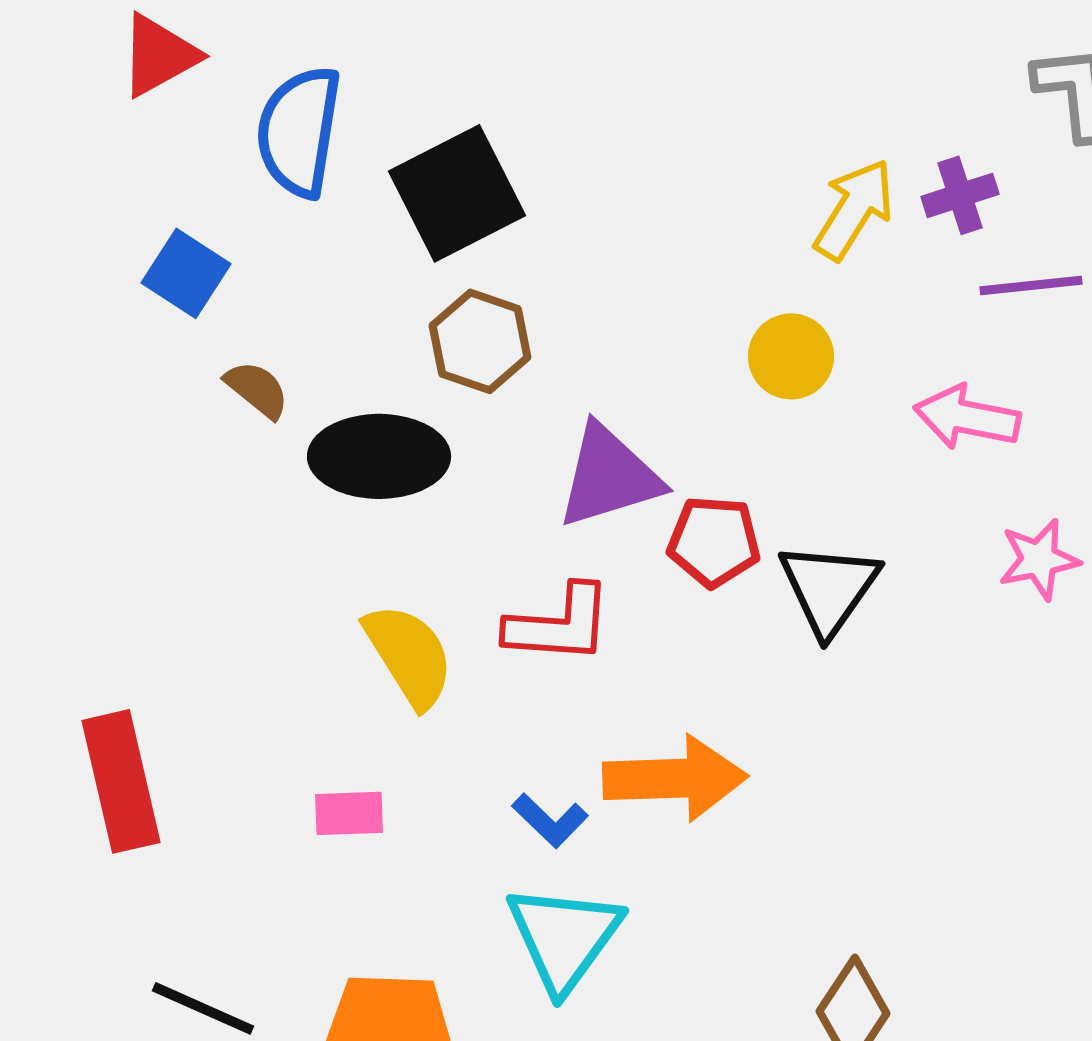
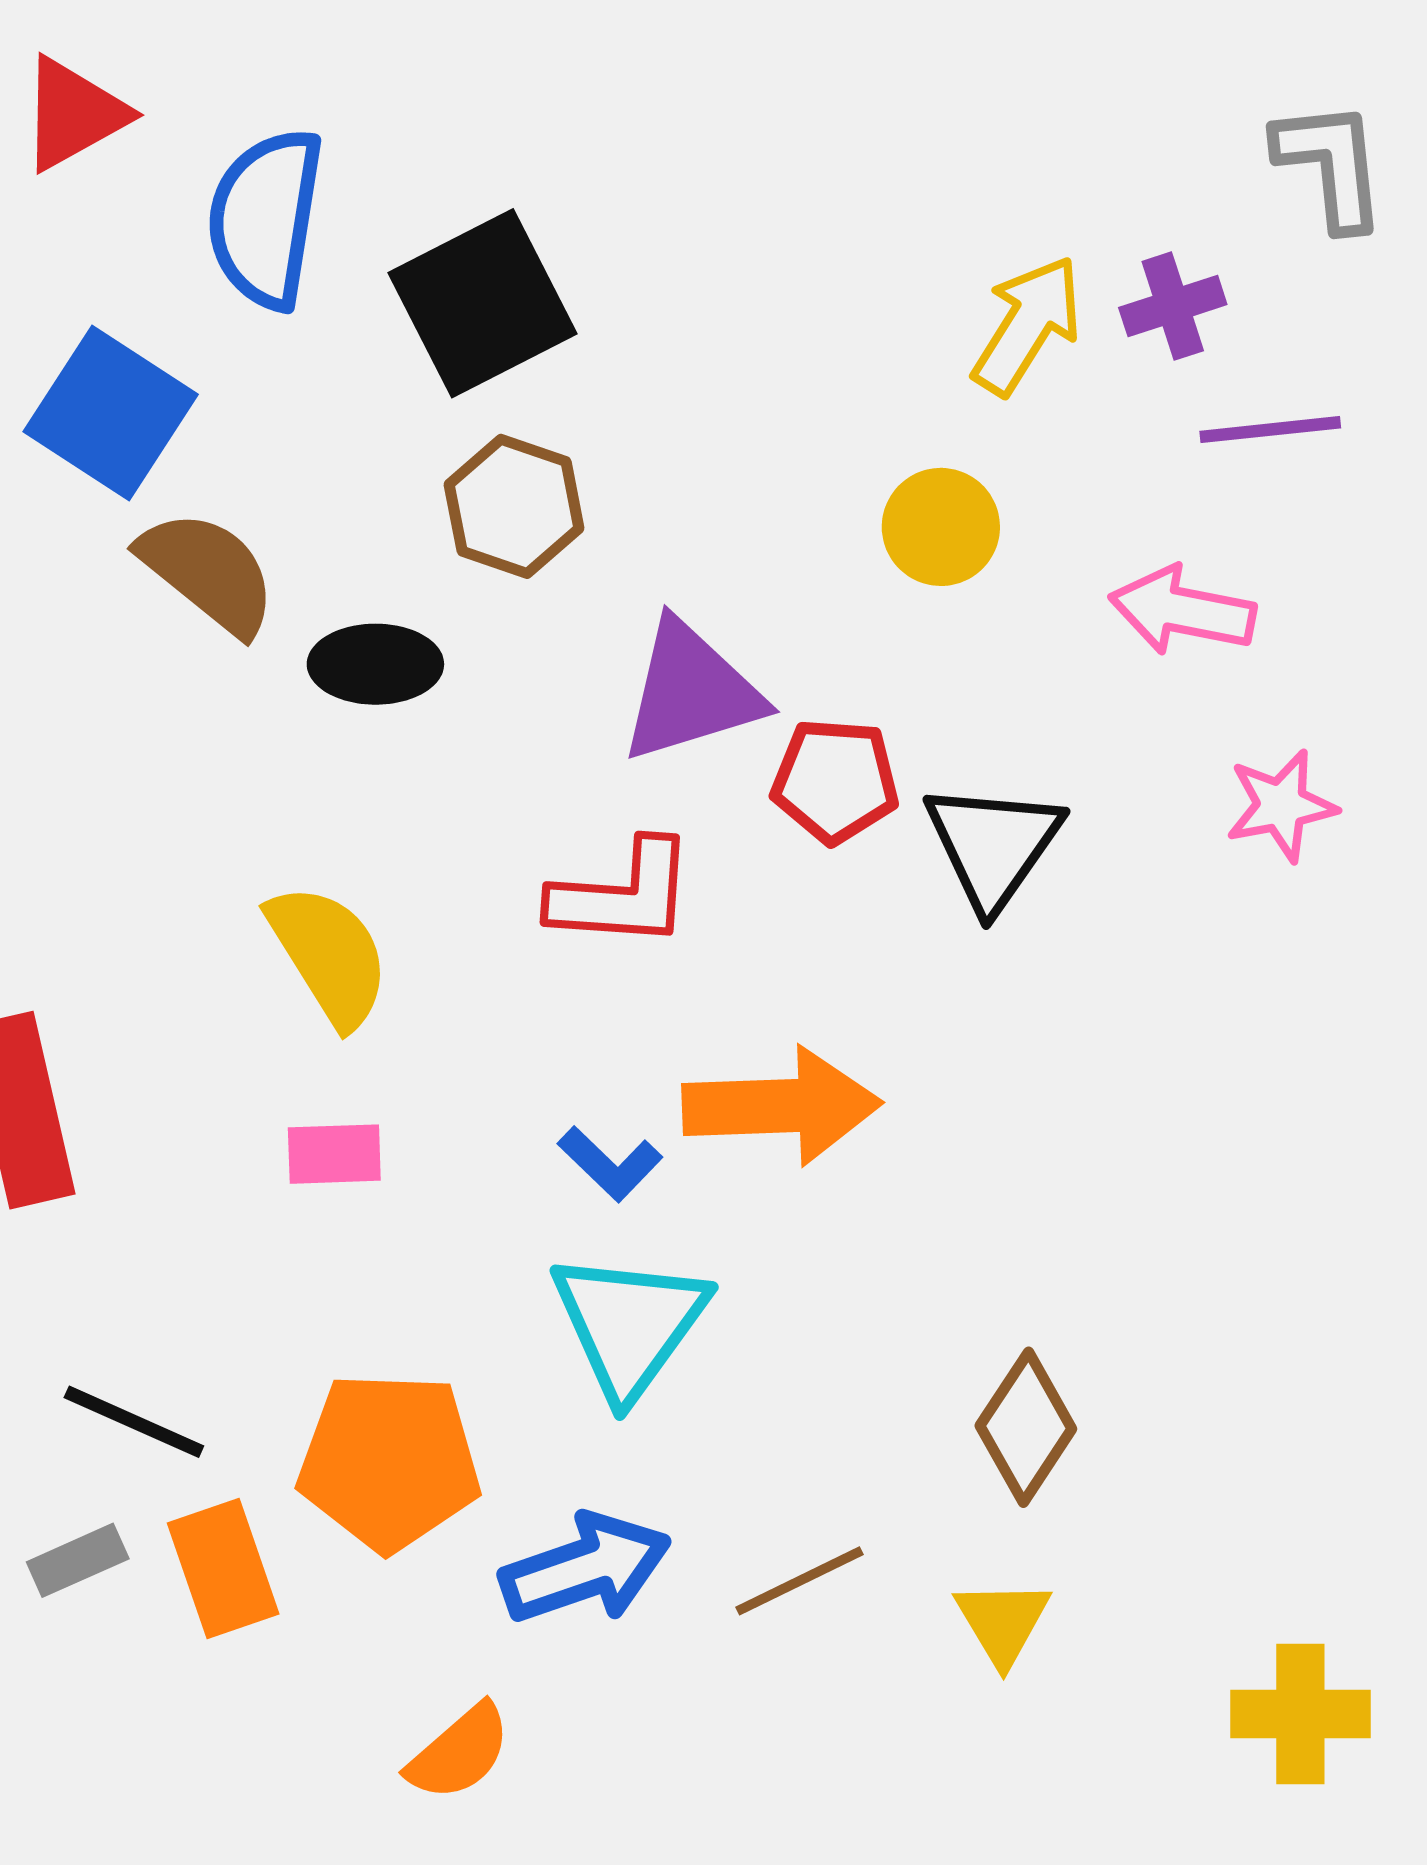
blue square: (186, 273) -> (111, 413), size x1.4
brown semicircle: (257, 389) -> (208, 572), size x1.6
black ellipse: (379, 456) -> (375, 664), size x0.7
yellow semicircle: (409, 655) -> (329, 955), moved

